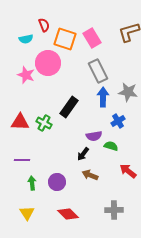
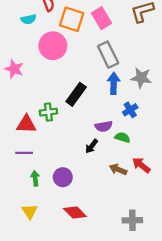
pink star: (26, 75) -> (14, 69), moved
red triangle: (20, 122) -> (26, 124), moved
green cross: (44, 123) -> (48, 112), turned -35
brown arrow: (90, 175) -> (118, 169), moved
gray cross: (114, 210) -> (132, 220), moved

